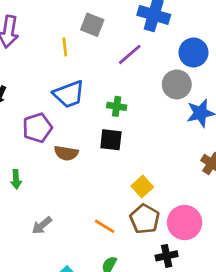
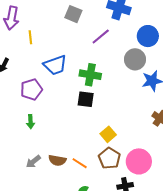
yellow line: (65, 47) -> (30, 37), moved
green cross: (117, 106) -> (90, 75), size x1.5
brown semicircle: (66, 153) -> (57, 160), moved
green arrow: (16, 179) -> (30, 122), moved

